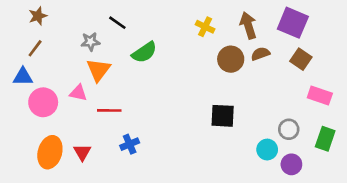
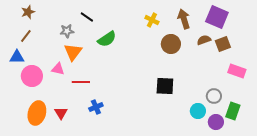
brown semicircle: (260, 54) -> (204, 40), moved
brown square: (301, 59) -> (223, 44), turned 35
green rectangle: (325, 139) -> (233, 111), moved

